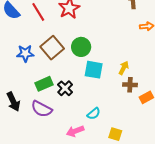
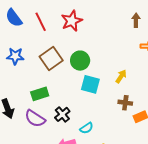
blue star: (25, 53) -> (15, 56), moved
yellow arrow: (124, 68) -> (121, 76), moved
black cross: (65, 88) -> (62, 114), moved

